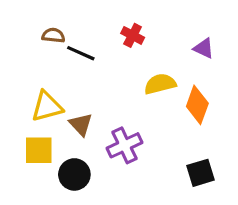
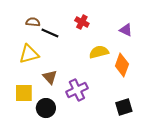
yellow triangle: (47, 107) -> (29, 54), moved

